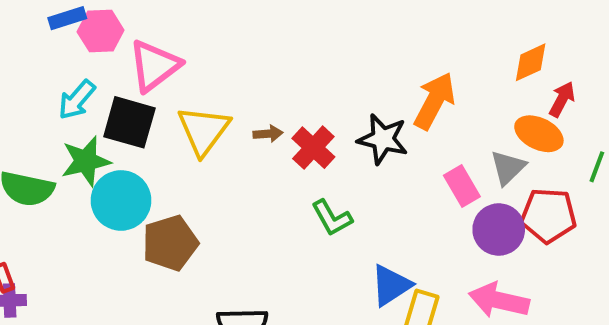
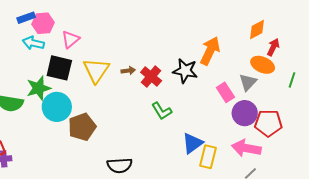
pink triangle: (154, 66) -> (70, 39), size x0.7
cyan arrow: (77, 100) -> (33, 43), moved, turned 65
red pentagon: (548, 215) -> (268, 123), moved

